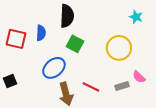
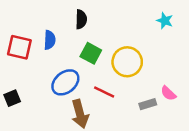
black semicircle: (67, 16) -> (81, 19), size x0.7
yellow circle: (119, 48) -> (127, 62), moved
red line: (91, 87) -> (104, 92), moved

